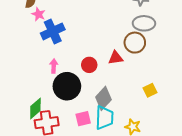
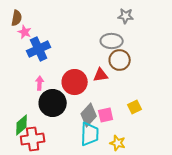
gray ellipse: (144, 23) -> (112, 41), moved
red circle: (89, 65) -> (75, 82), size x1.6
pink square: (83, 119) -> (106, 115), moved

